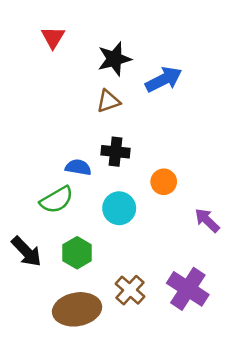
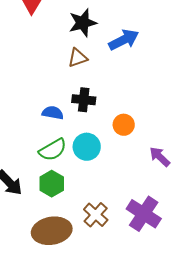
green semicircle: (57, 200) -> (53, 150), moved

